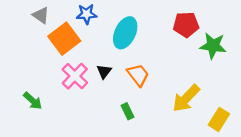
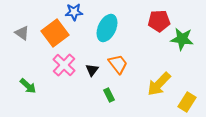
gray triangle: (41, 15) -> (22, 33), moved
black triangle: (104, 71) -> (92, 70), moved

